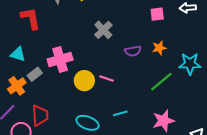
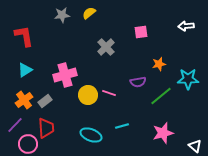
pink square: (157, 14) -> (141, 32), moved
red L-shape: (31, 18) -> (24, 36), moved
purple semicircle: (133, 51) -> (138, 82), moved
cyan triangle: (18, 54) -> (25, 70), turned -49
gray rectangle: (35, 74) -> (45, 101), moved

